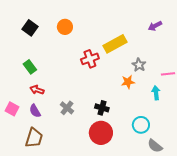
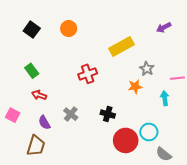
red cross: (90, 59) -> (88, 74), moved
purple semicircle: (35, 111) -> (44, 122), moved
red circle: (101, 133) -> (126, 140), moved

